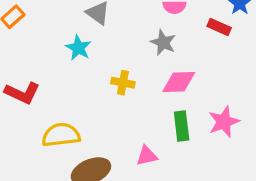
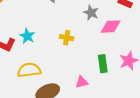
cyan star: (78, 48) -> (27, 36), moved
pink diamond: (179, 82) -> (111, 27), moved

